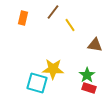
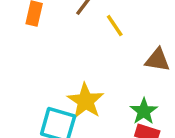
yellow star: (53, 69) -> (86, 101), turned 30

